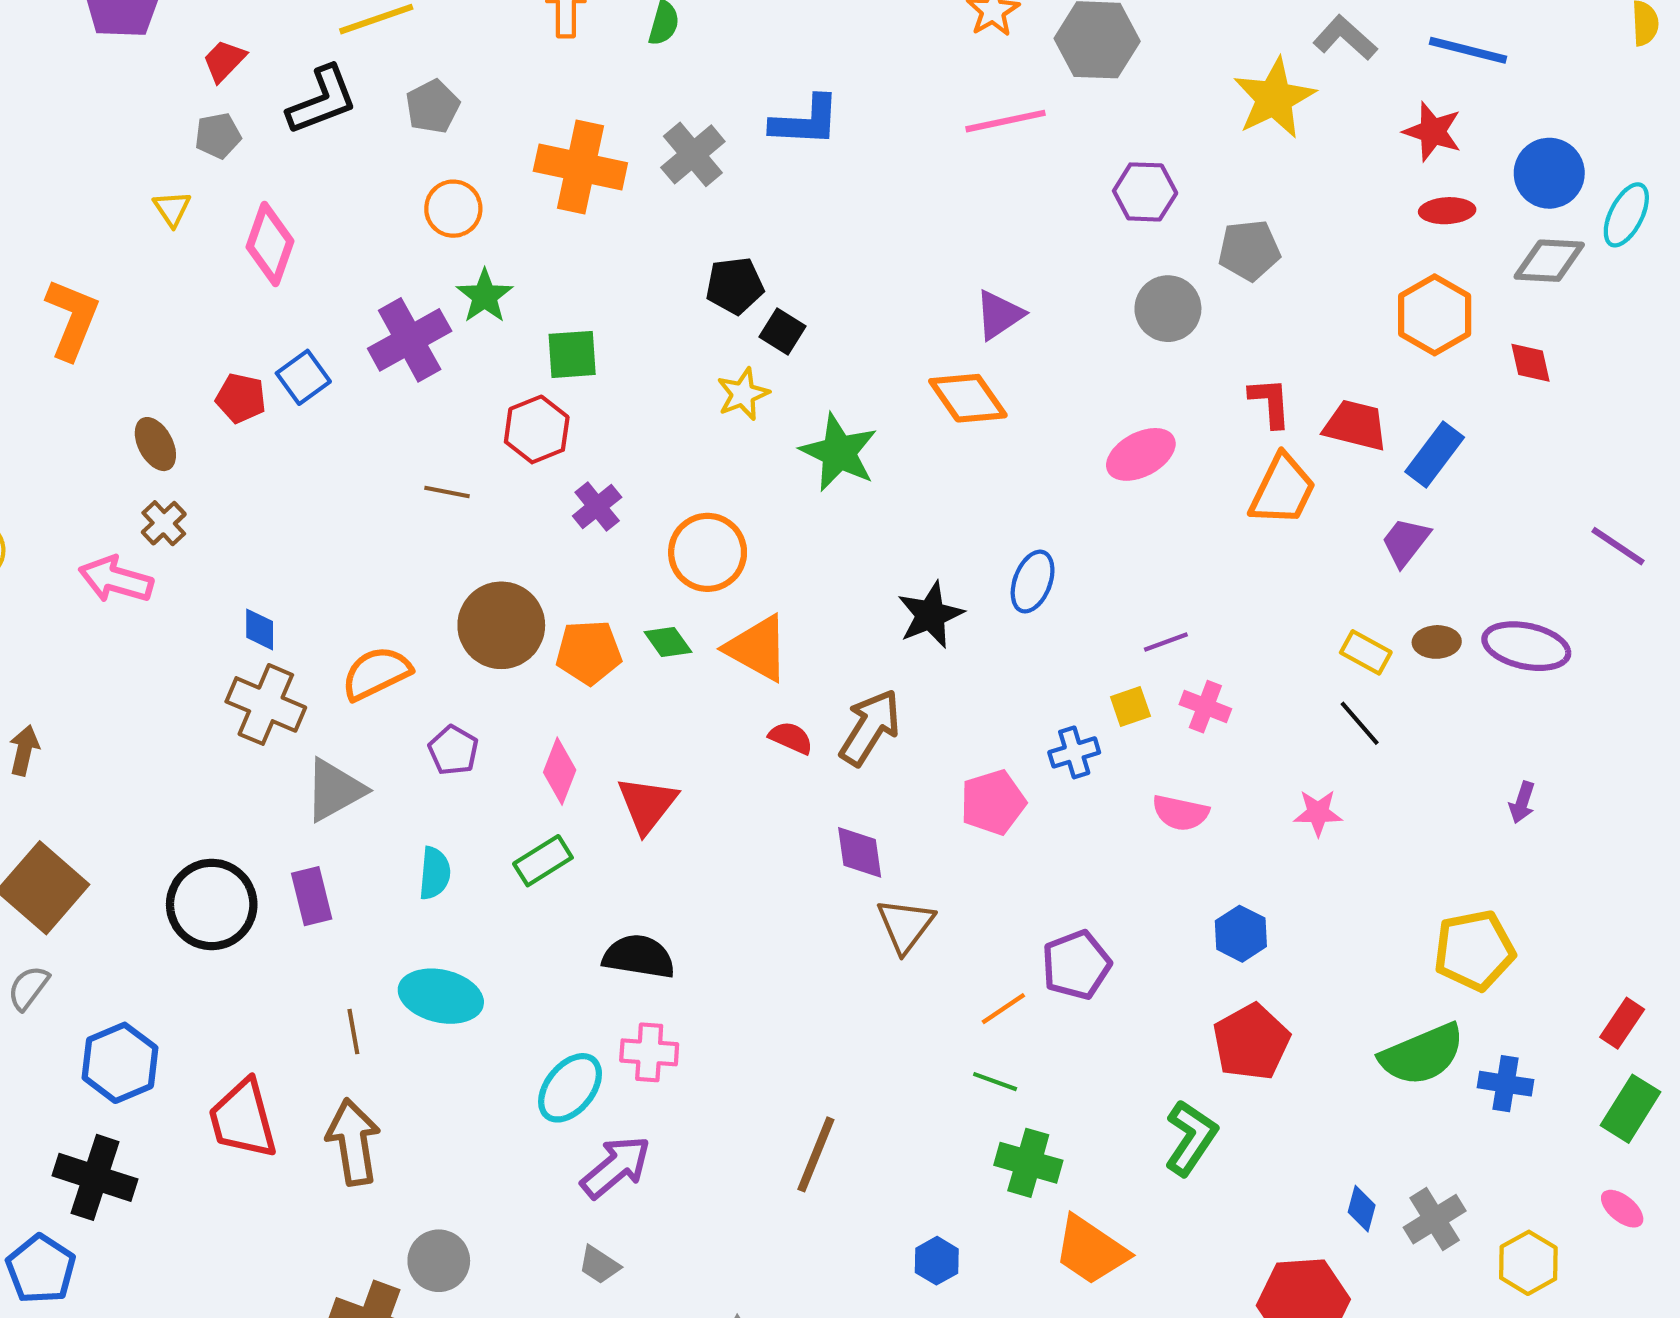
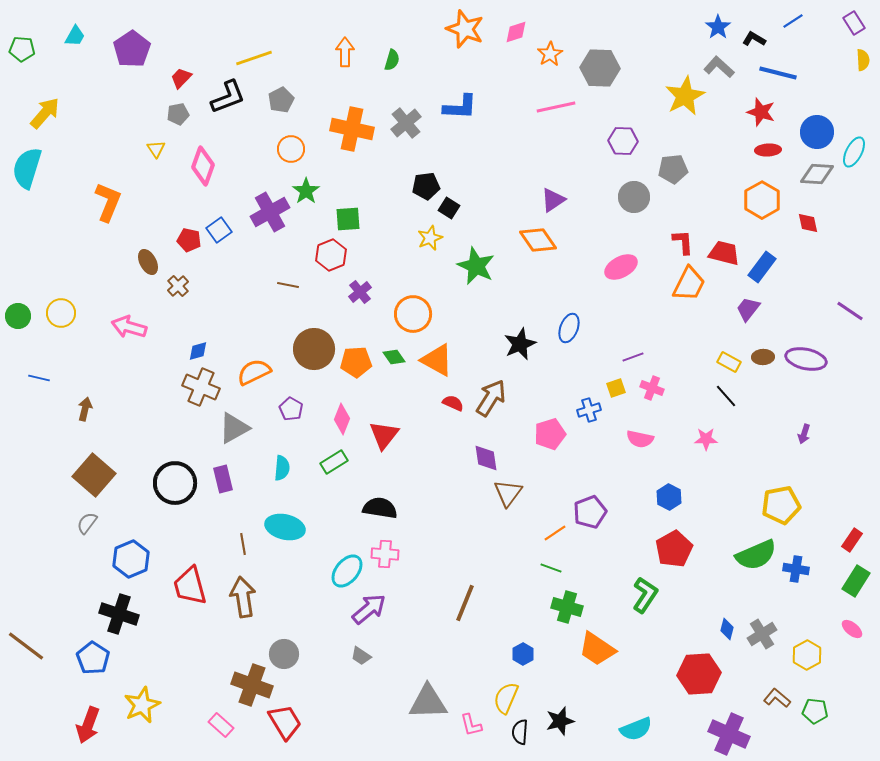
brown cross: (164, 523) -> (178, 286), moved
blue diamond: (260, 629) -> (198, 351), turned 75

